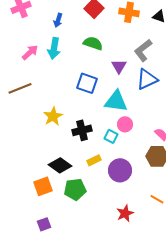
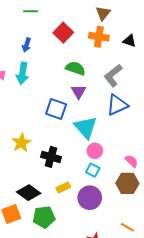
green semicircle: (93, 43) -> (75, 68), moved
purple triangle: (119, 66) -> (79, 92), moved
cyan triangle: (116, 101) -> (86, 127), turned 40
black cross: (82, 130) -> (51, 157), turned 30
cyan square: (111, 136) -> (93, 170), moved

